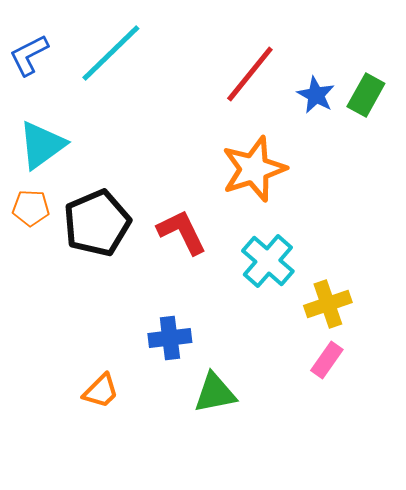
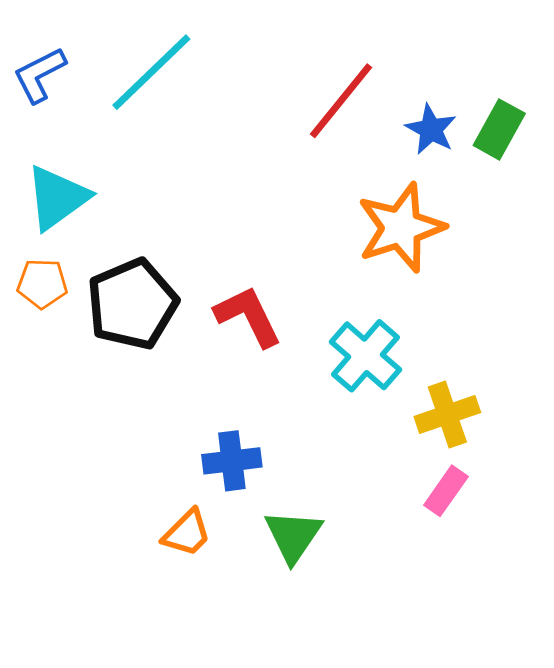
orange star: (254, 169) -> (401, 228), moved
orange trapezoid: (101, 391) -> (187, 533), moved
green triangle: (215, 393) -> (293, 536), turned -45

